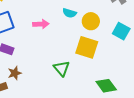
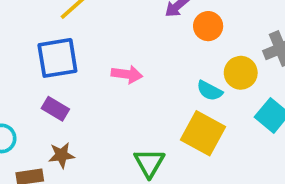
cyan semicircle: (70, 13) -> (210, 91), moved
yellow circle: (91, 21) -> (241, 73), moved

